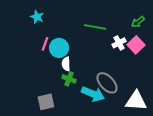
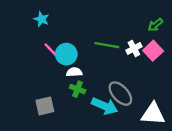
green line: (95, 27) -> (107, 45), moved
pink line: (45, 44) -> (50, 50), turned -64
white semicircle: (66, 64) -> (74, 72), turned 88
gray square: (46, 102) -> (45, 106), moved

